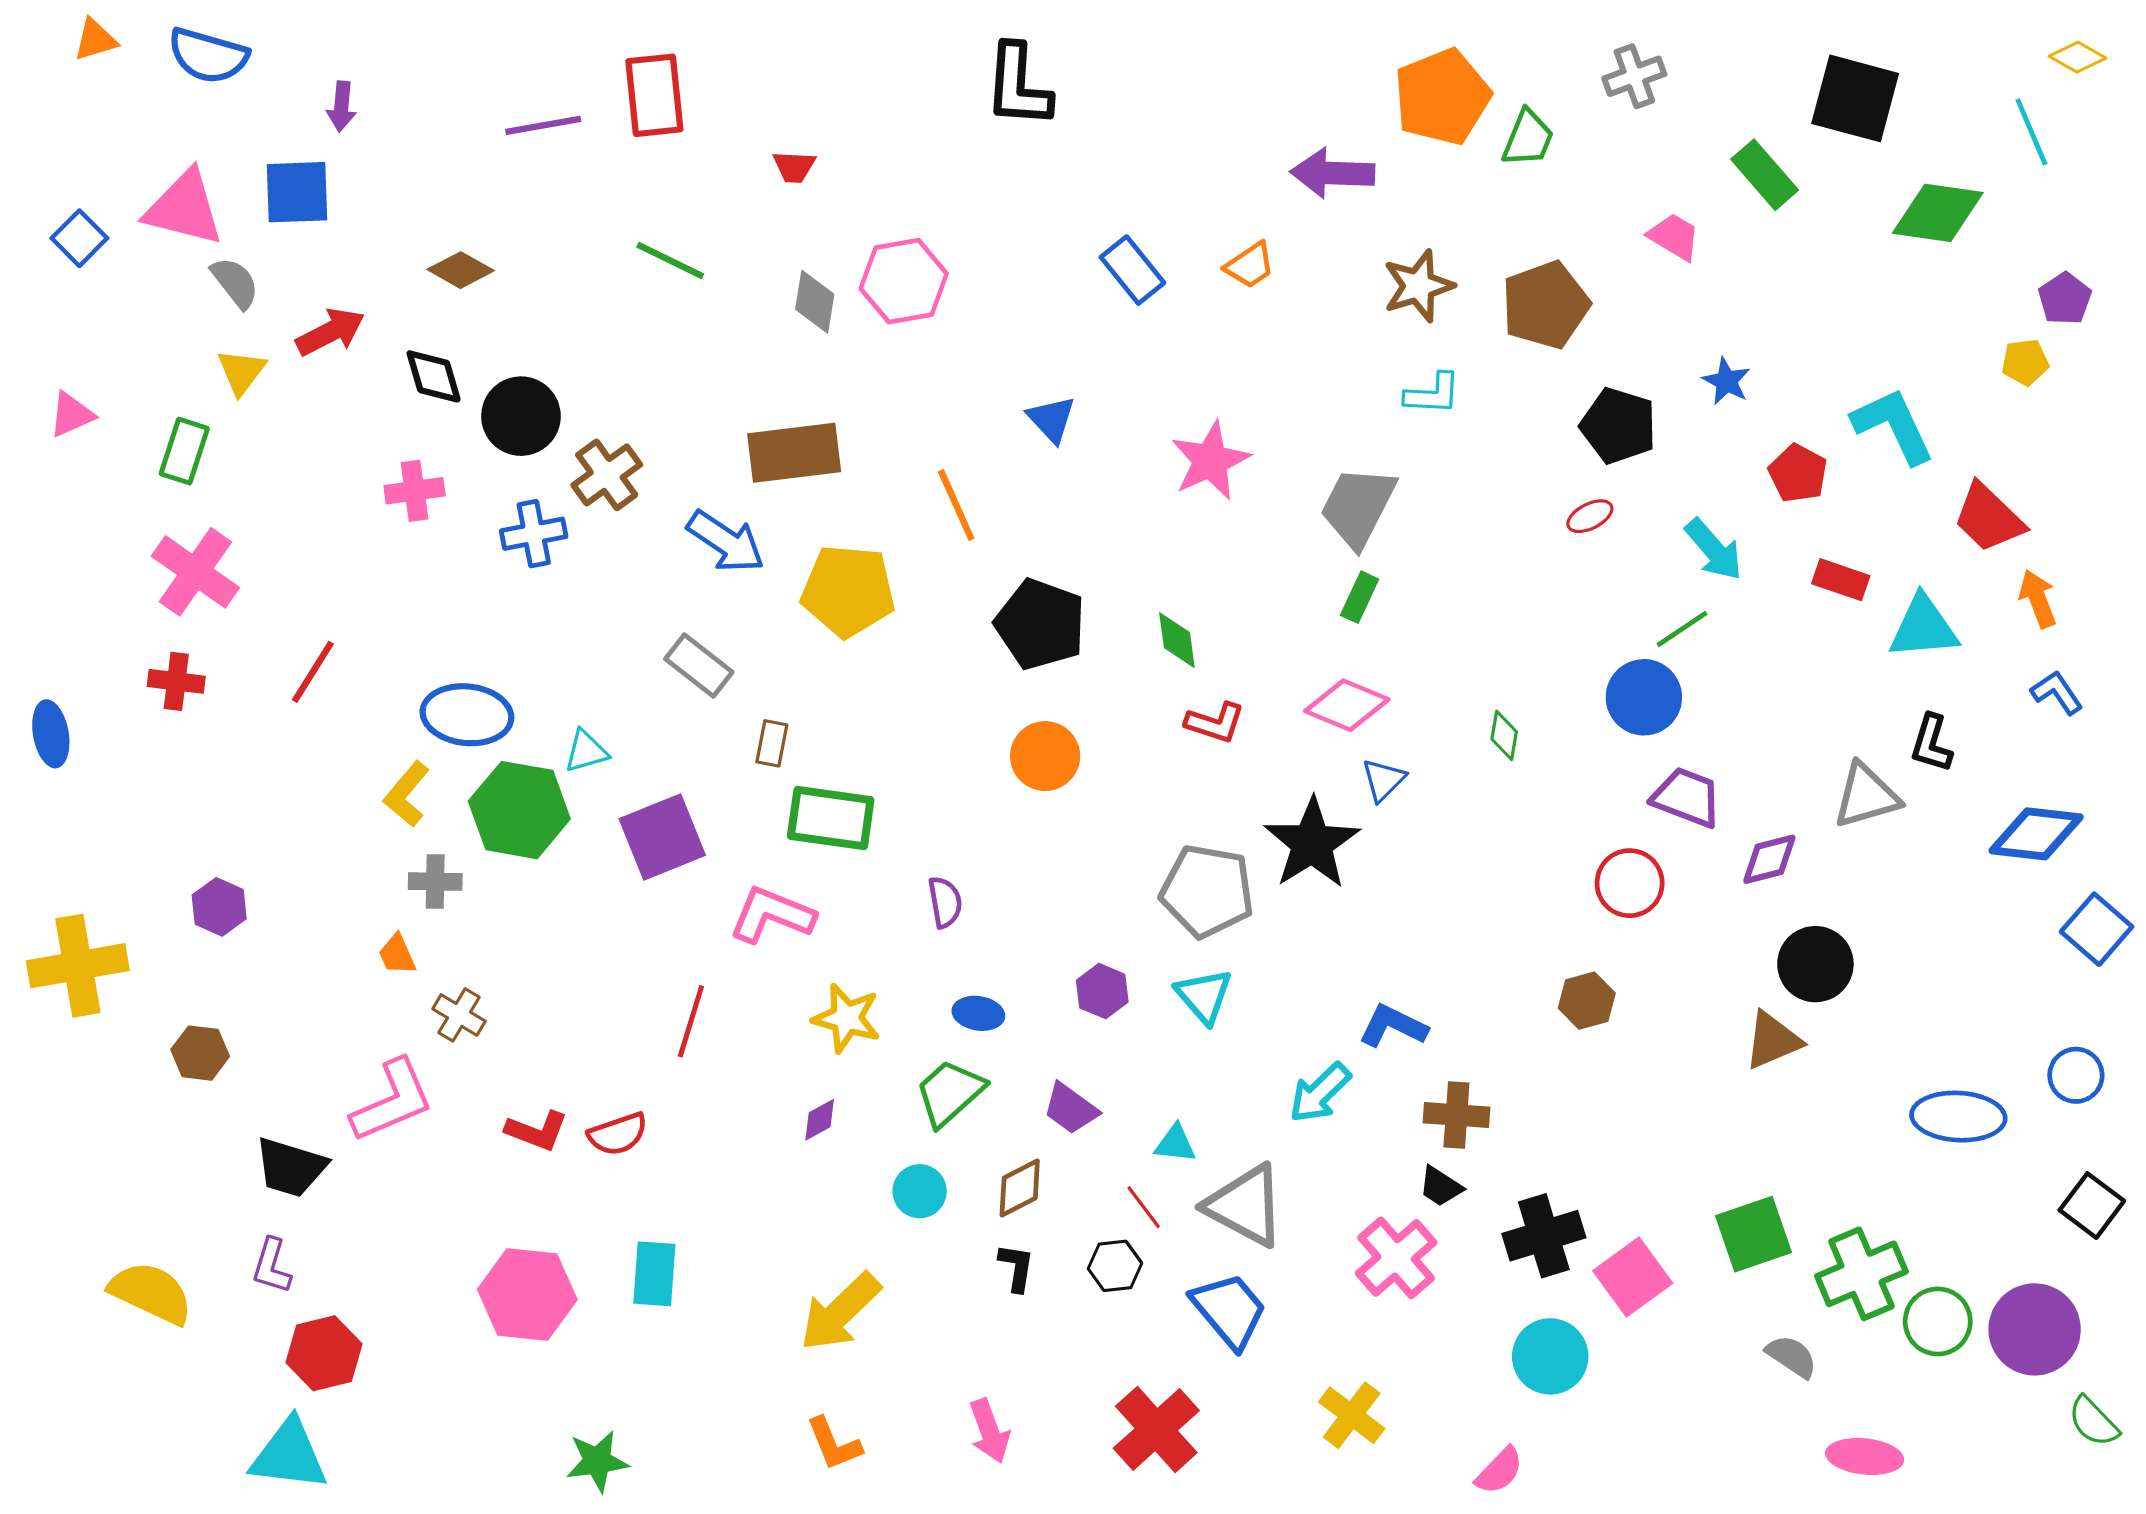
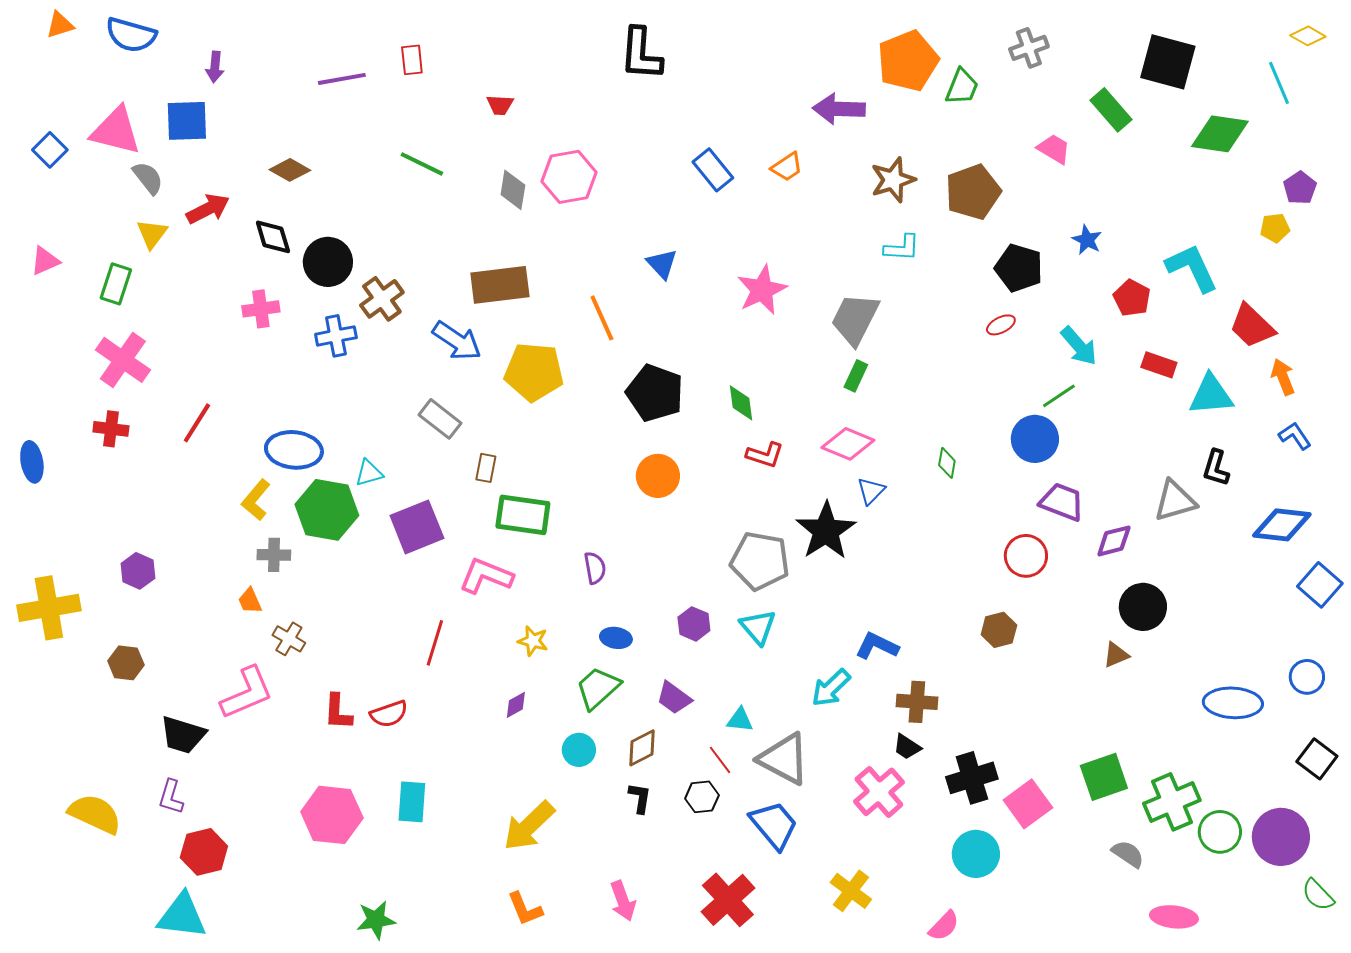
red rectangle: (654, 95) -> (412, 60), size x0.6
yellow star: (847, 1018) -> (533, 641), size x0.7
brown triangle: (1773, 1040) -> (1116, 655), size x0.7
red L-shape: (537, 1131) -> (338, 712), turned 72

